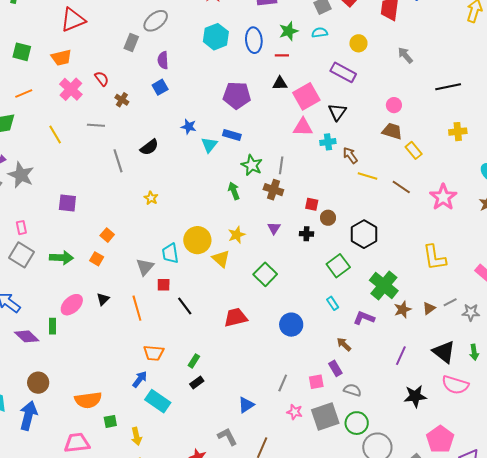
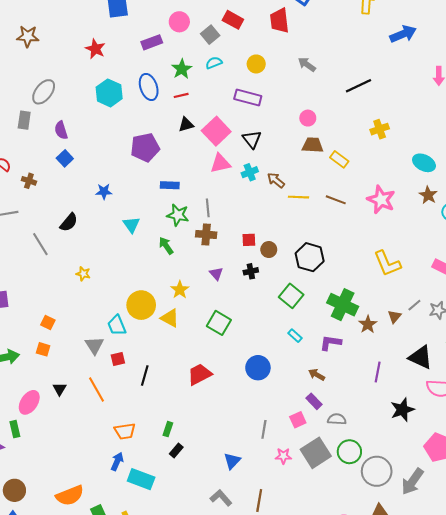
blue rectangle: (232, 135) -> (170, 185), moved
cyan triangle: (209, 145) -> (131, 225), moved
black line: (185, 306) -> (145, 375), turned 66

